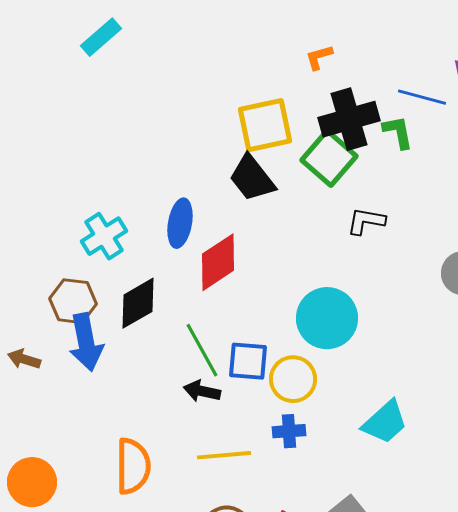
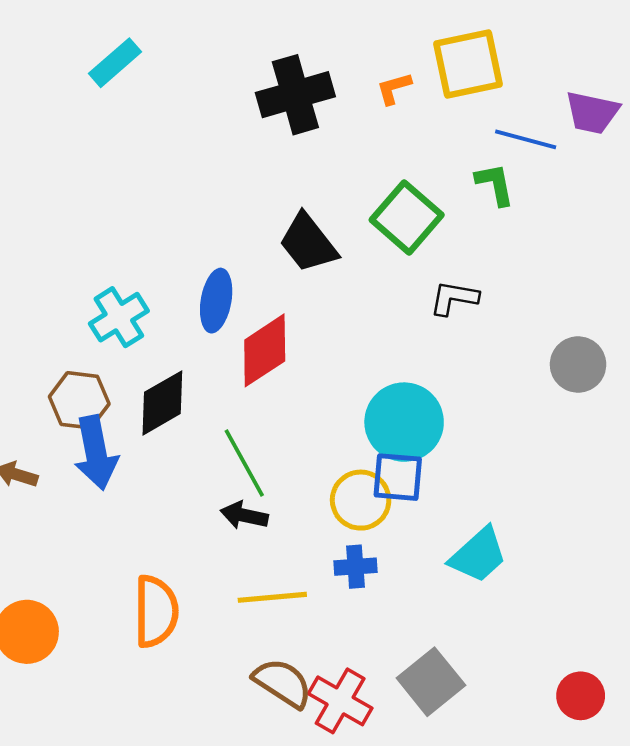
black cross: (349, 119) -> (295, 95), moved
yellow square: (265, 125) -> (468, 64), moved
blue square: (248, 361) -> (398, 477), moved

